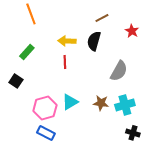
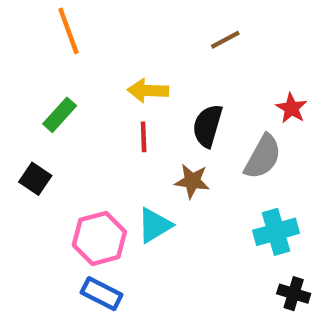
red star: (132, 31) -> (291, 108), moved
black semicircle: (94, 41) -> (208, 126), moved
brown star: (101, 103) -> (192, 181), moved

